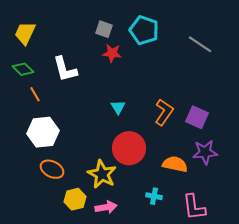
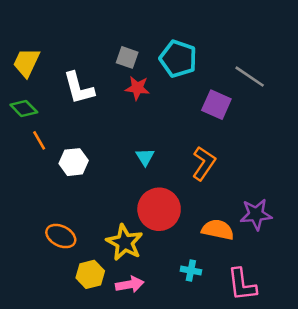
white L-shape: (65, 69) -> (79, 88), moved
purple square: (197, 117) -> (216, 105), moved
white hexagon: (43, 132) -> (74, 162), moved, size x0.7

